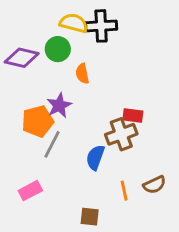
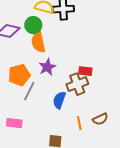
orange semicircle: (82, 74) -> (38, 42), moved, size x1.5
purple star: (59, 105) -> (47, 67), moved
pink rectangle: (30, 191) -> (14, 123), turned 35

